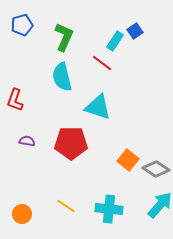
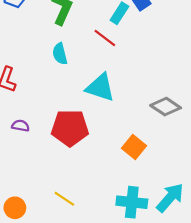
cyan semicircle: (62, 77) -> (60, 54), size x0.7
gray diamond: (156, 169) -> (166, 107), moved
cyan cross: (109, 209) -> (132, 202), moved

